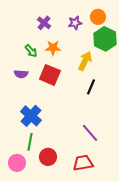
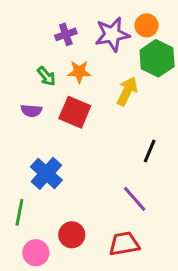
purple cross: (44, 23) -> (66, 34), turned 32
purple star: (75, 23) -> (112, 34), size x1.6
black line: (91, 87) -> (150, 151), moved
green line: (30, 142) -> (19, 212), moved
pink circle: (17, 163) -> (36, 253), moved

